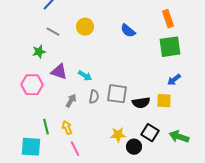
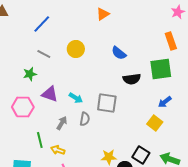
orange rectangle: (168, 19) -> (171, 41), moved
gray square: (117, 94) -> (107, 103), moved
yellow square: (164, 101) -> (155, 123), turned 35
black semicircle: (141, 103) -> (132, 79), moved
green line: (46, 127) -> (40, 140), moved
yellow arrow: (67, 128) -> (58, 150), turned -48

